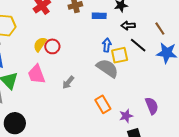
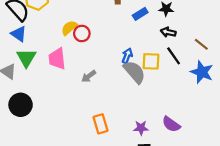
blue rectangle: (99, 16) -> (140, 14), turned -48
brown line: (160, 29) -> (201, 44), turned -32
blue arrow: (107, 45) -> (127, 56), moved
orange rectangle: (103, 104) -> (100, 124), moved
purple semicircle: (152, 106) -> (171, 124), turned 132

